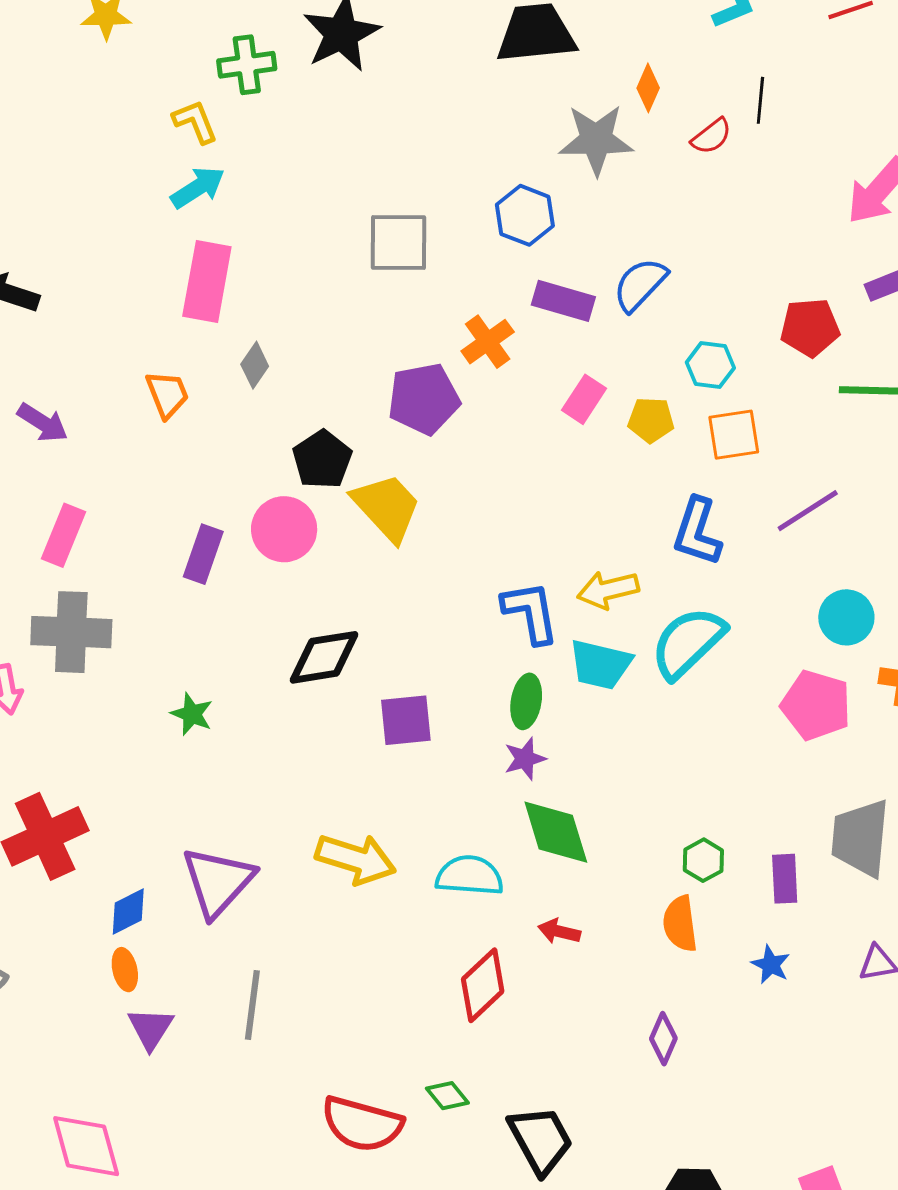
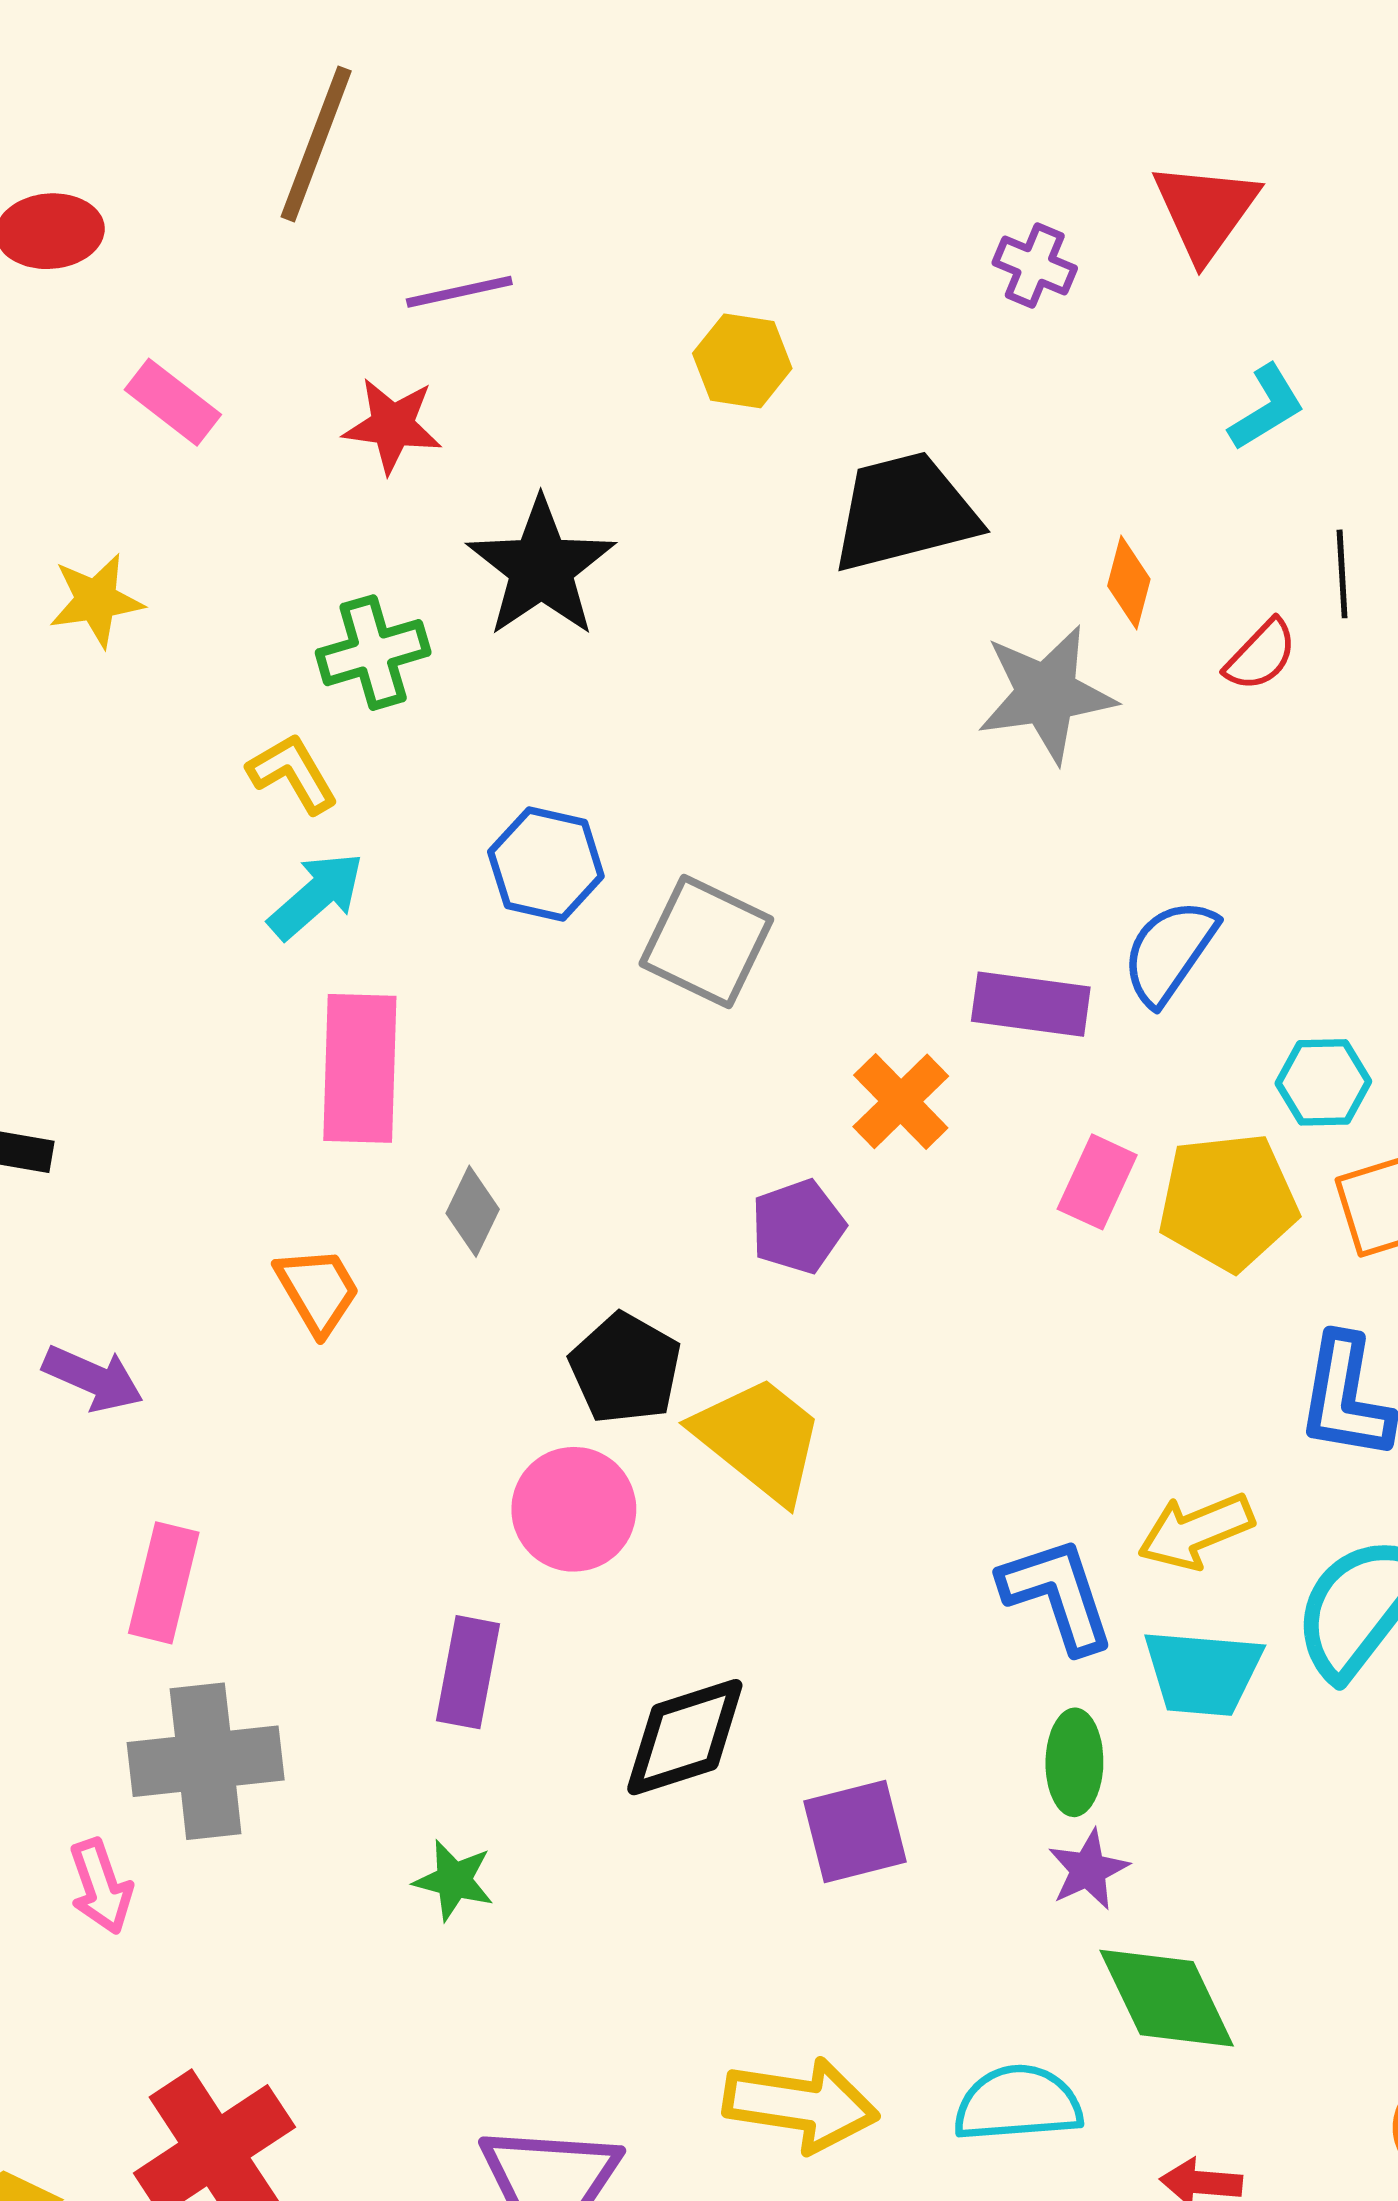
blue hexagon: (525, 215) -> (546, 864), moved
gray square: (398, 242) -> (706, 942), turned 34
purple pentagon: (424, 399) -> (798, 1227), size x0.7
yellow pentagon: (651, 420) -> (1228, 1202), size x1.6
purple rectangle: (203, 554) -> (468, 1672), moved

